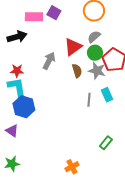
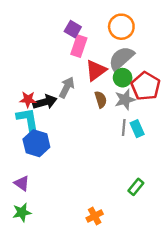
pink rectangle: (34, 17) -> (79, 46), moved, turned -72
black arrow: (17, 37) -> (45, 102), moved
gray semicircle: (94, 37) -> (121, 58), size x1.6
gray star: (97, 71) -> (125, 100), turned -30
gray line: (89, 100) -> (124, 127), moved
purple triangle: (12, 131) -> (22, 183), moved

